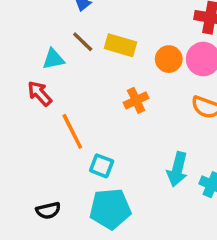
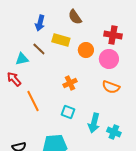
yellow rectangle: (121, 45) -> (61, 40), moved
orange circle: (169, 59) -> (86, 50), moved
cyan square: (102, 166) -> (68, 112), moved

